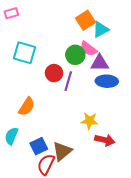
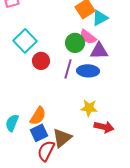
cyan square: (25, 53) -> (25, 41), turned 30
red circle: (54, 73) -> (41, 61), moved
blue ellipse: (107, 81) -> (88, 71), moved
orange semicircle: (27, 107) -> (38, 116), moved

